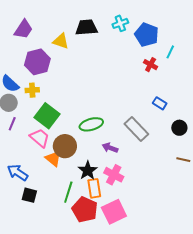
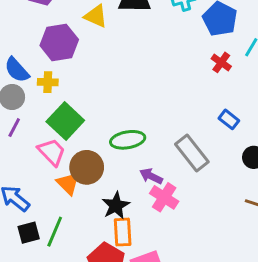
pink cross: (114, 175) -> (164, 197), moved
green line: (68, 192) -> (55, 232), moved
black square: (29, 195) -> (29, 233), turned -35

